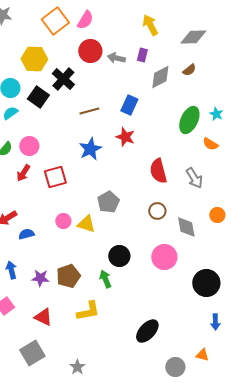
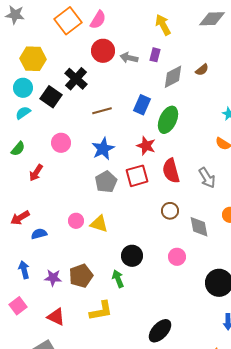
gray diamond: (193, 37) -> (212, 19), moved
yellow hexagon: (34, 59) -> (33, 59), moved
green ellipse: (189, 120) -> (168, 120), moved
red star: (125, 137) -> (146, 146), moved
pink circle: (29, 146) -> (61, 143), moved
red square: (55, 177) -> (137, 176), moved
gray pentagon: (108, 202) -> (106, 182), moved
pink circle: (164, 257) -> (177, 257), size x0.7

